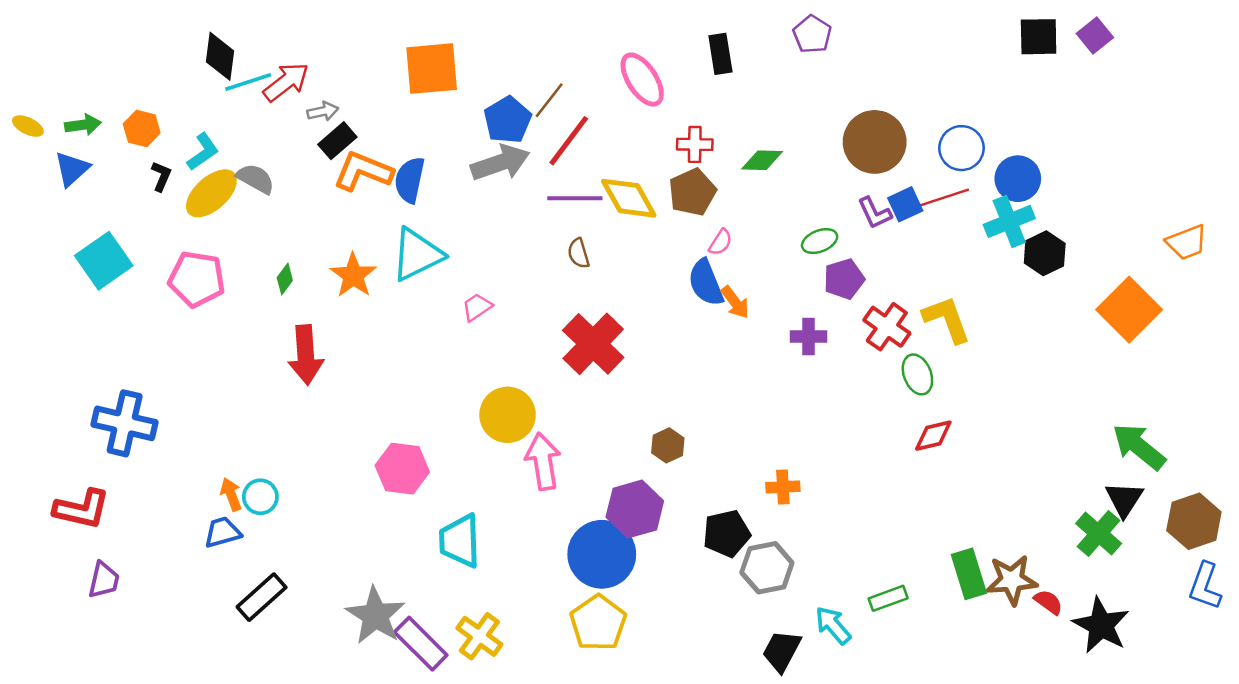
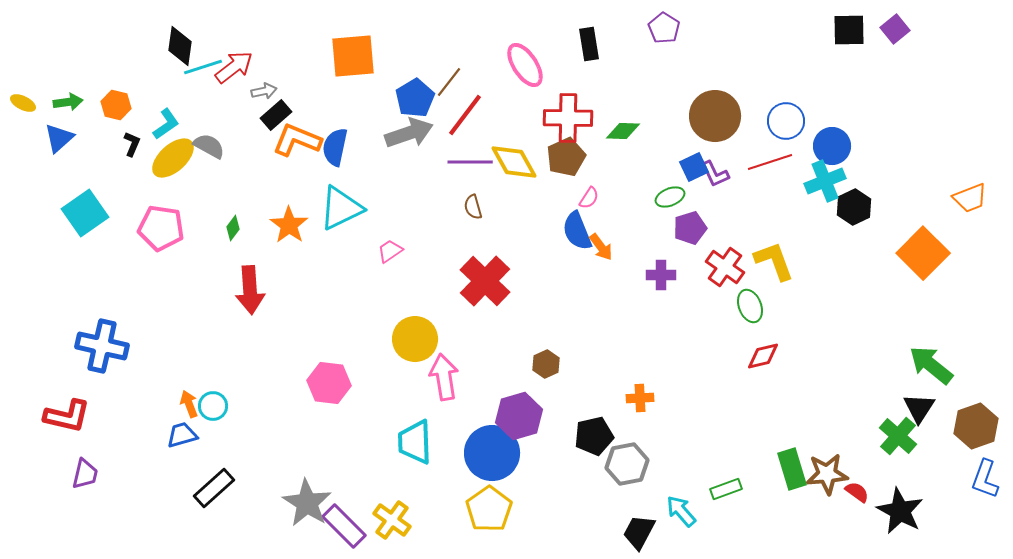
red cross: (695, 144) -> (568, 118), size x1.6
blue square: (905, 204) -> (694, 167), moved
cyan trapezoid: (460, 541) -> (415, 442), moved

